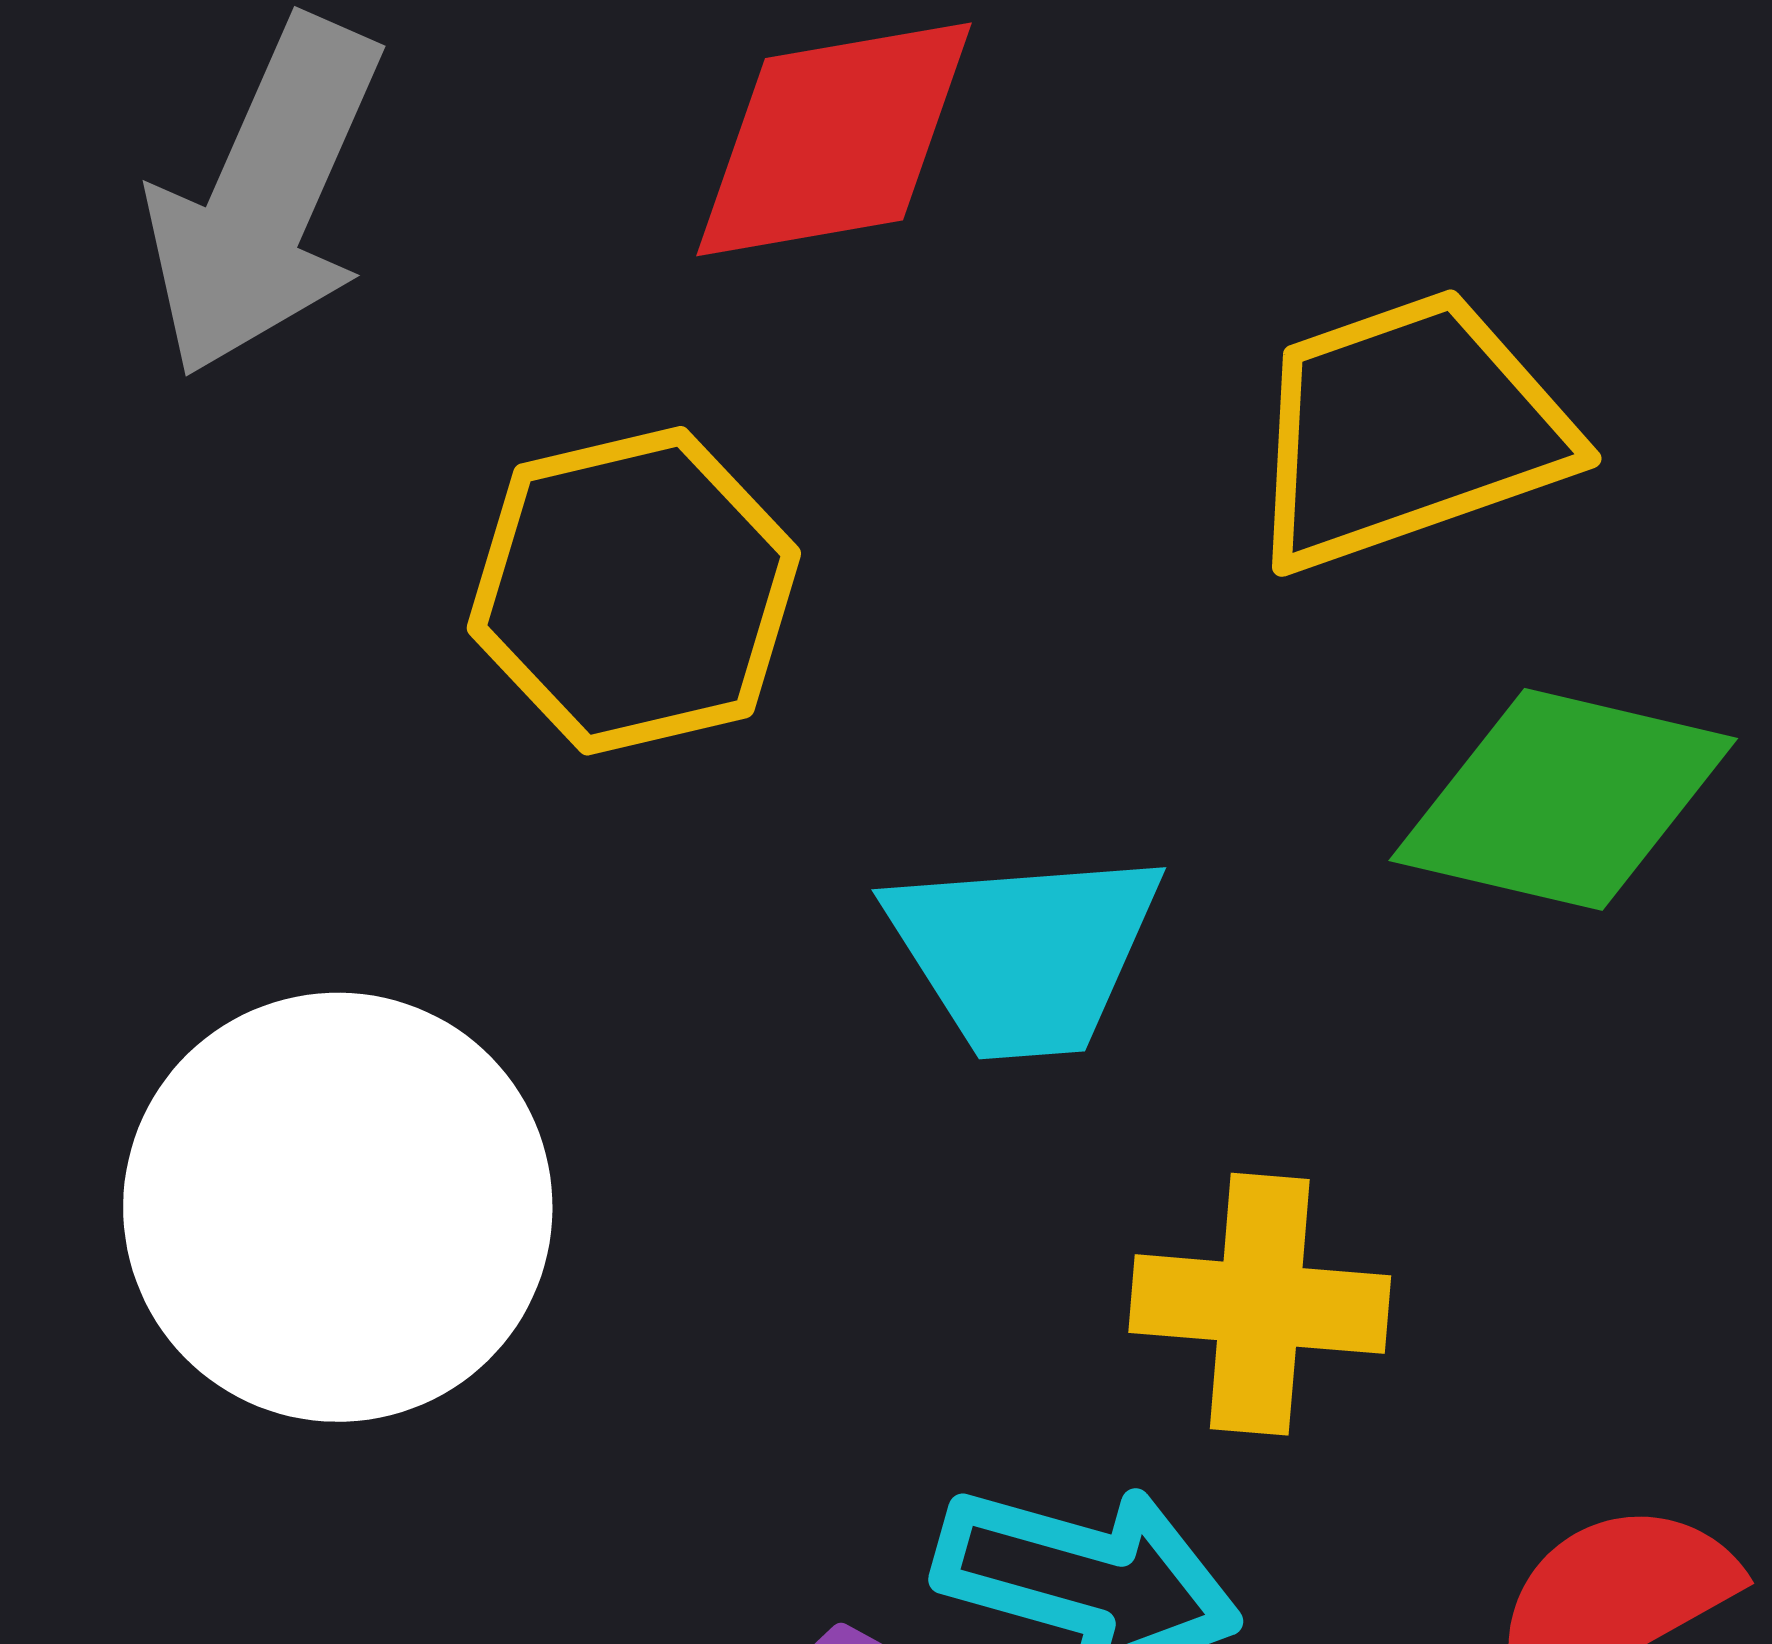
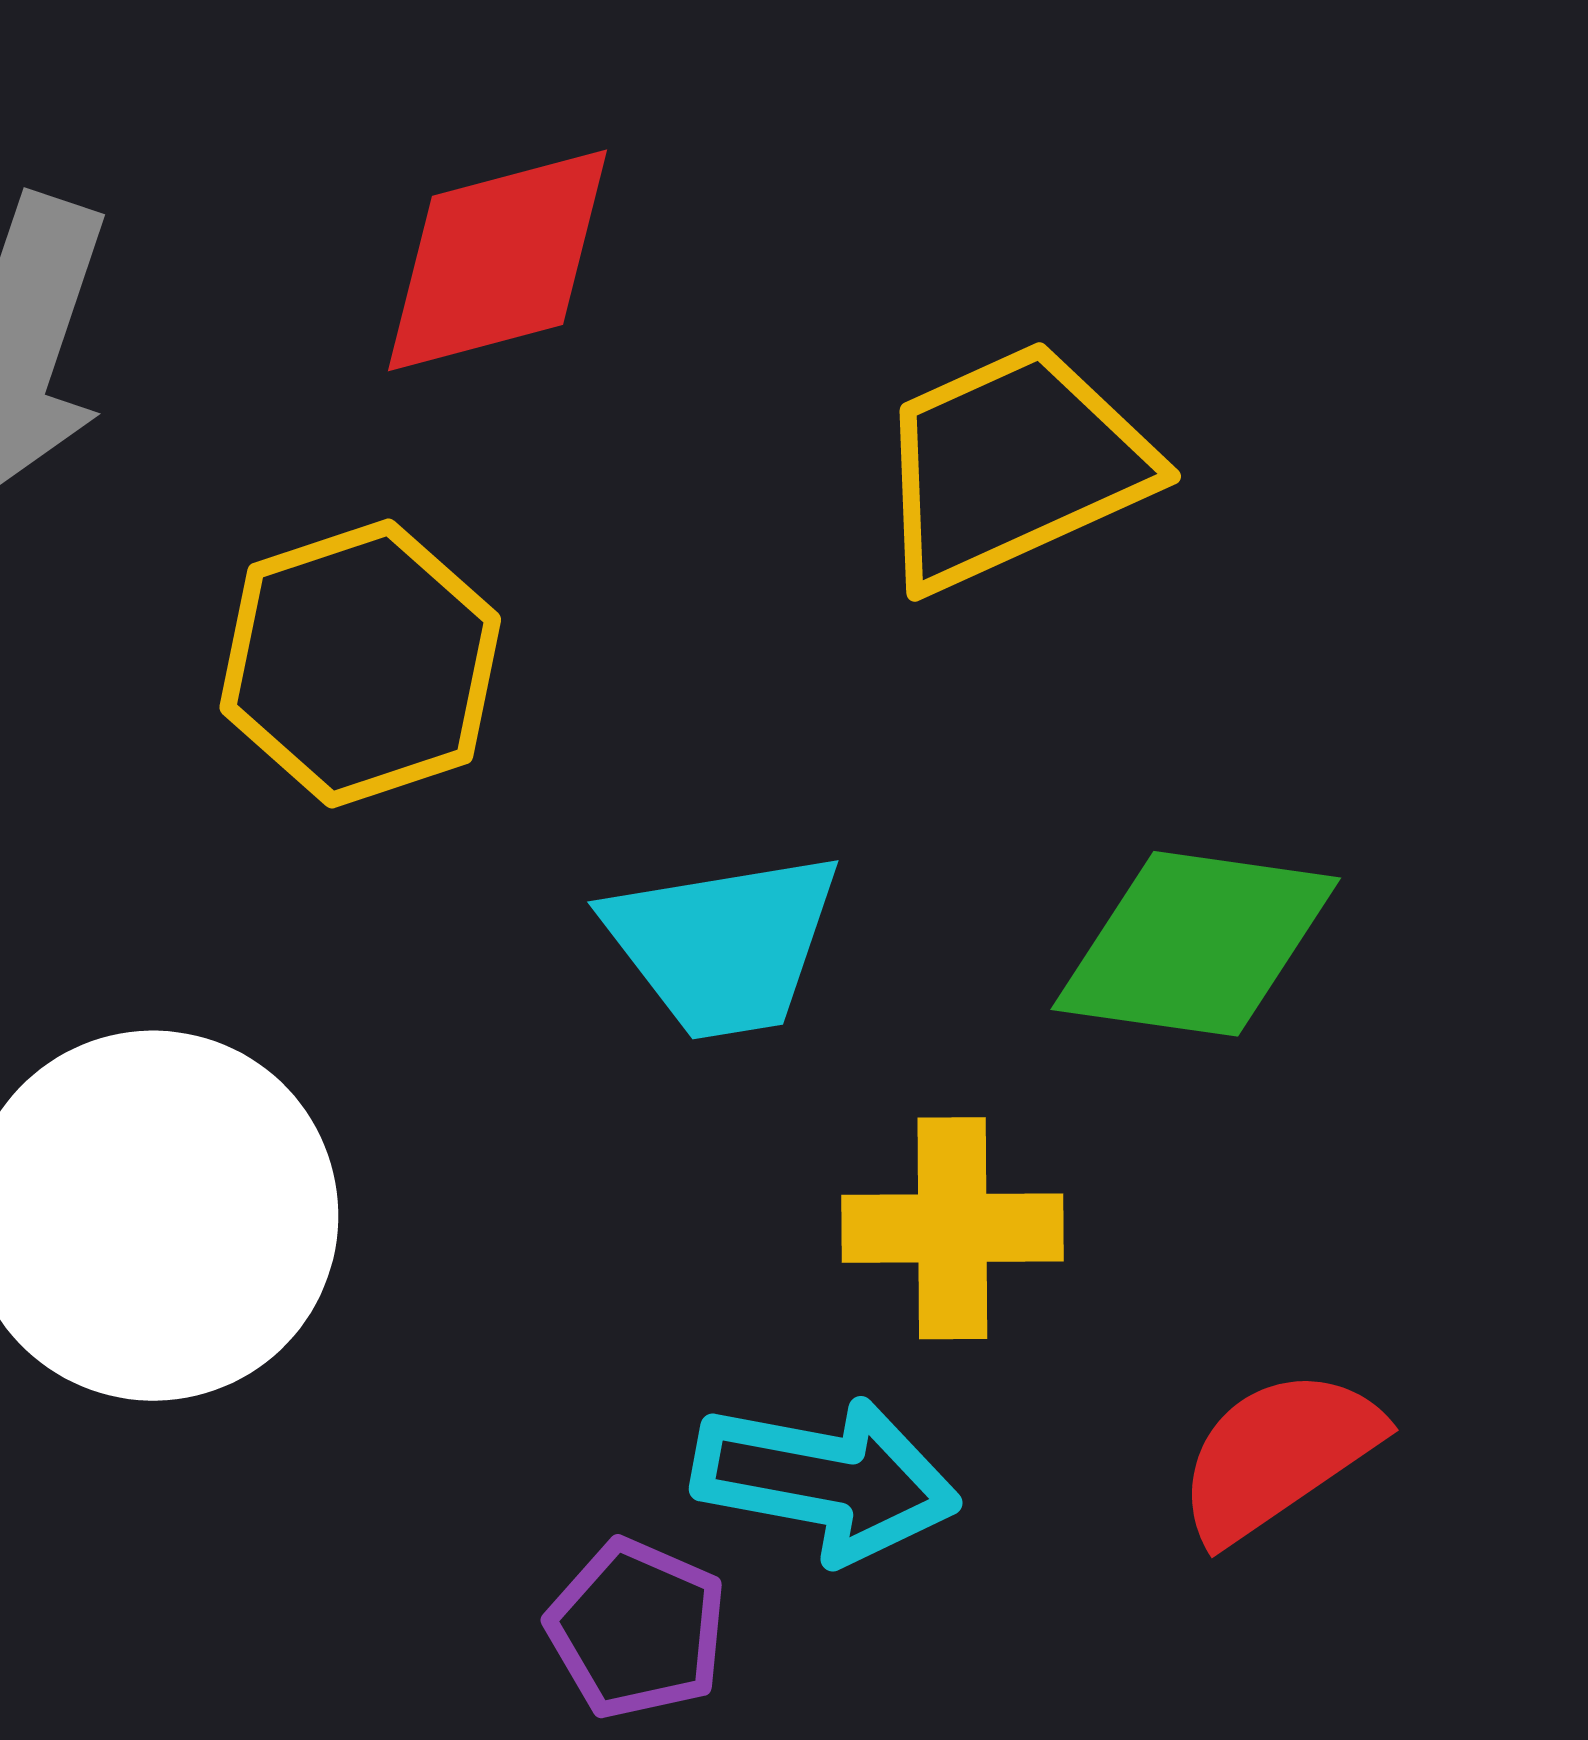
green diamond: (1563, 799) -> (1196, 944), moved

